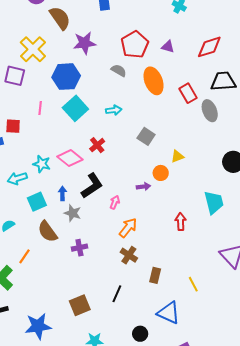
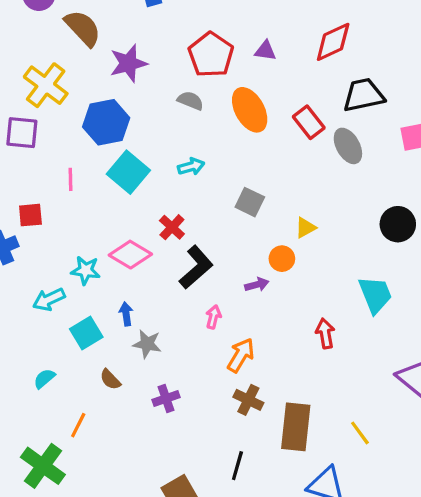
black L-shape: (92, 186) -> (196, 267), moved
brown semicircle: (48, 232) -> (110, 380), size x0.6
brown rectangle: (155, 275) -> (296, 427), size x1.8

